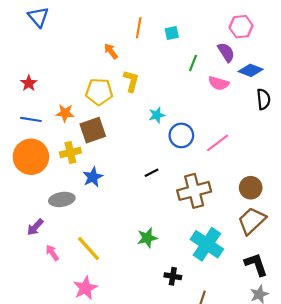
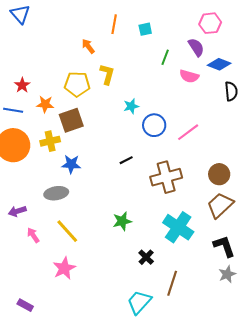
red star: (29, 83) -> (22, 85), moved
blue star: (93, 177) -> (71, 164), turned 30
gray ellipse: (62, 199) -> (56, 193), moved
purple arrow: (35, 227) -> (17, 211), turned 30
black cross: (173, 276) -> (146, 257), turned 35

